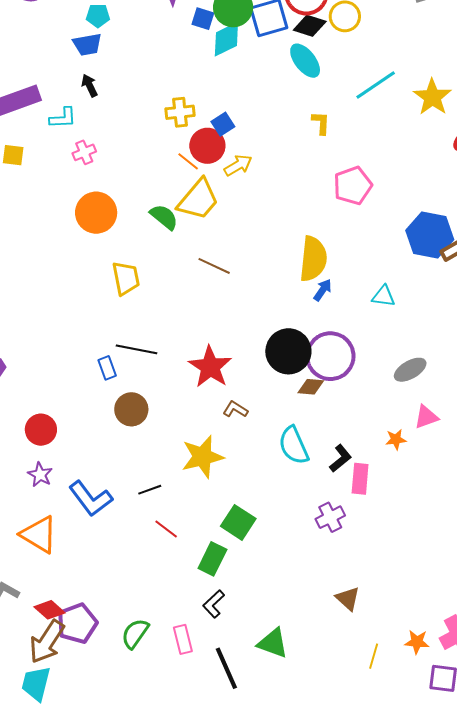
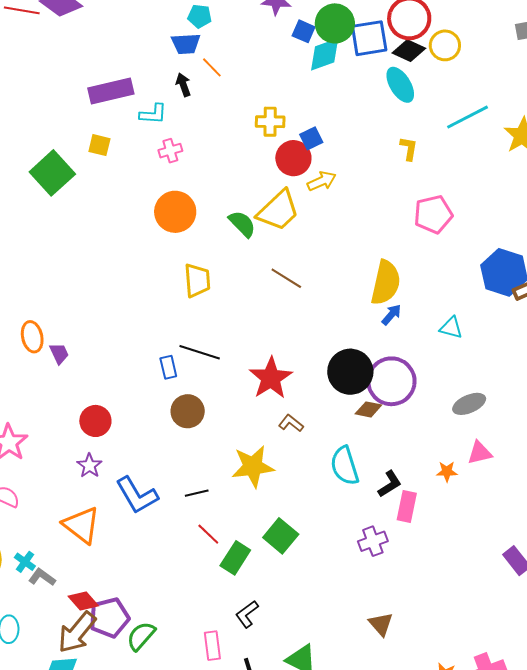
orange line: (188, 161) -> (212, 67), moved
green rectangle: (212, 559) -> (235, 558), moved
green semicircle: (135, 633) -> (141, 636), moved

